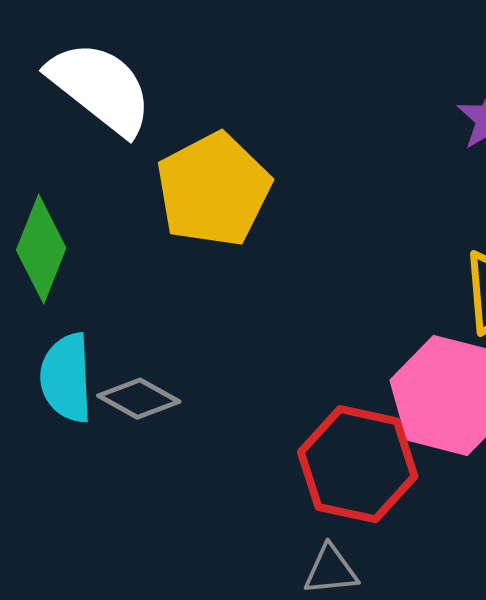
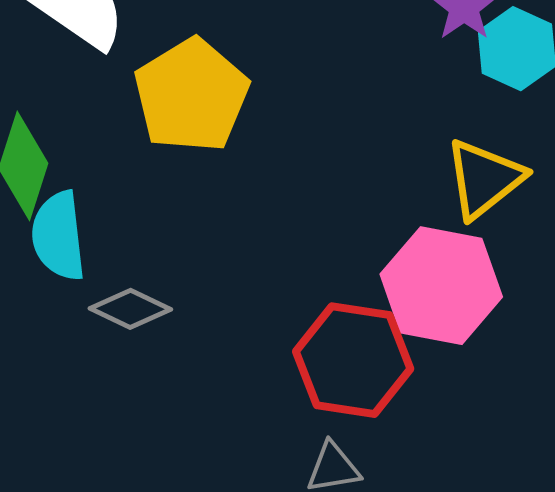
cyan semicircle: (66, 378) -> (58, 236), moved

